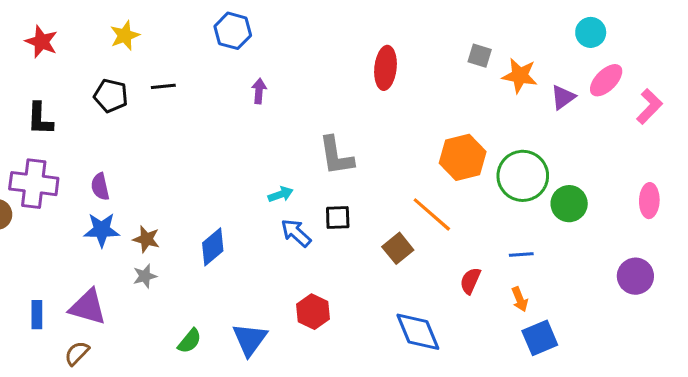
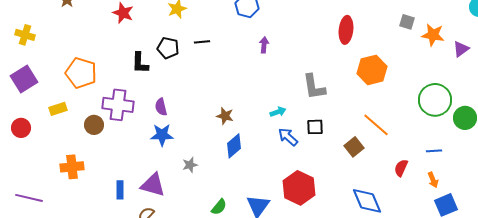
black L-shape: (40, 119) -> (140, 63), moved
orange hexagon: (463, 157) -> (372, 70), moved
brown star: (146, 239) -> (225, 116), moved
red hexagon: (313, 312) -> (299, 188), size x1.5

